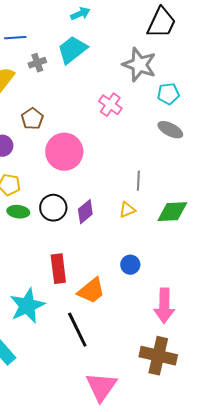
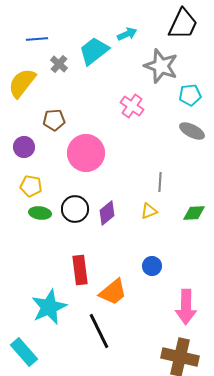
cyan arrow: (80, 14) -> (127, 34), moved
gray cross: (37, 63) -> (59, 64), turned -30
brown pentagon: (32, 119) -> (54, 120), turned 30
green diamond: (172, 212) -> (194, 213), size x0.7

